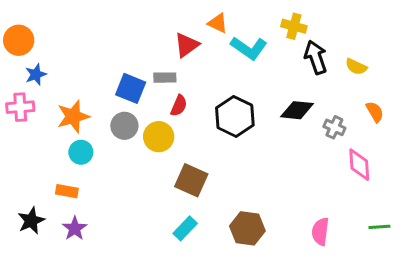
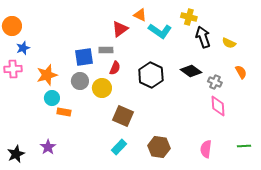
blue square: (131, 88) -> (84, 57), turned -30
black diamond: (297, 110) -> (191, 71), turned 30
pink diamond: (359, 165) -> (218, 106), moved
orange rectangle: (67, 191) -> (64, 112), moved
black star: (31, 221) -> (16, 154), moved

